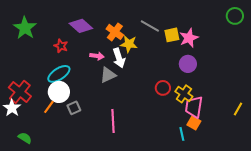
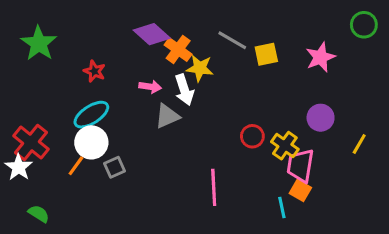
purple diamond: (81, 26) -> (152, 34), moved
pink star: (189, 38) -> (321, 57), moved
purple circle: (188, 64) -> (321, 118), moved
yellow line: (238, 109) -> (359, 144), moved
pink line: (113, 121) -> (214, 187), moved

